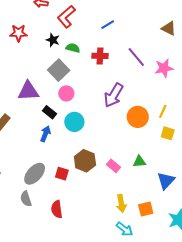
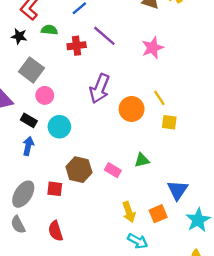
green semicircle: (73, 48) -> (49, 30), moved
purple line: (136, 57) -> (104, 36), moved
yellow line: (163, 111) -> (159, 98), turned -48
blue triangle: (166, 181) -> (178, 190), moved

